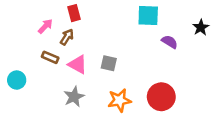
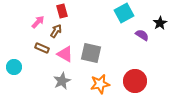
cyan square: (148, 15) -> (124, 13), turned -30
black star: (201, 27) -> (160, 23), moved
gray square: (109, 63) -> (91, 53), size x1.5

